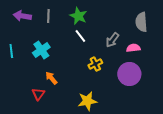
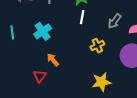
white line: (80, 36) -> (82, 17), turned 48
yellow star: (87, 101) -> (101, 82), moved

